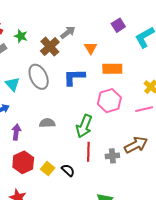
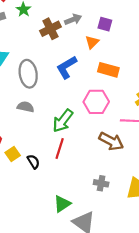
purple square: (118, 25) -> (105, 24), moved, turned 32
gray ellipse: (39, 77) -> (28, 74), moved
blue L-shape: (74, 77) -> (67, 67), turned -45
brown arrow: (136, 145) -> (111, 141), moved, turned 40
gray cross: (112, 156) -> (101, 183), moved

